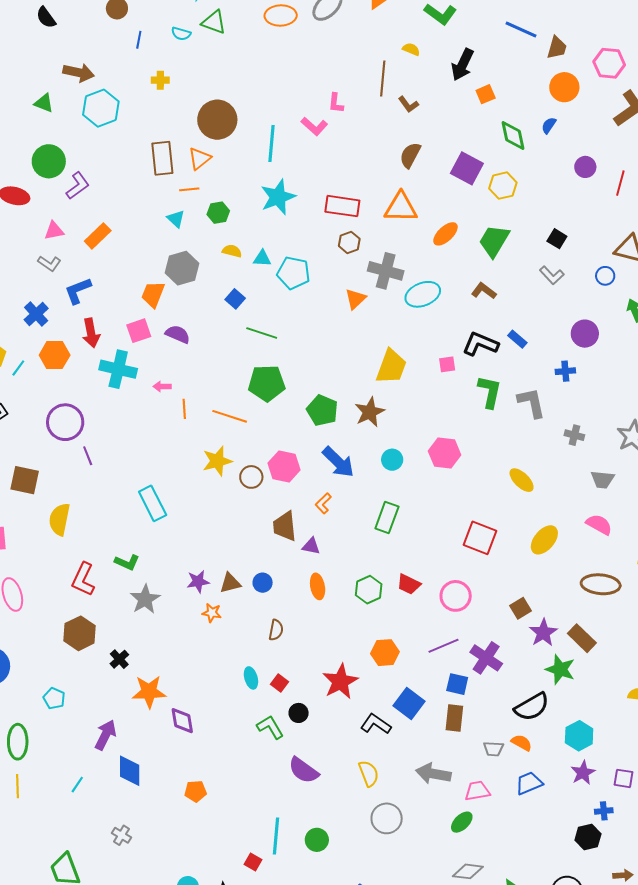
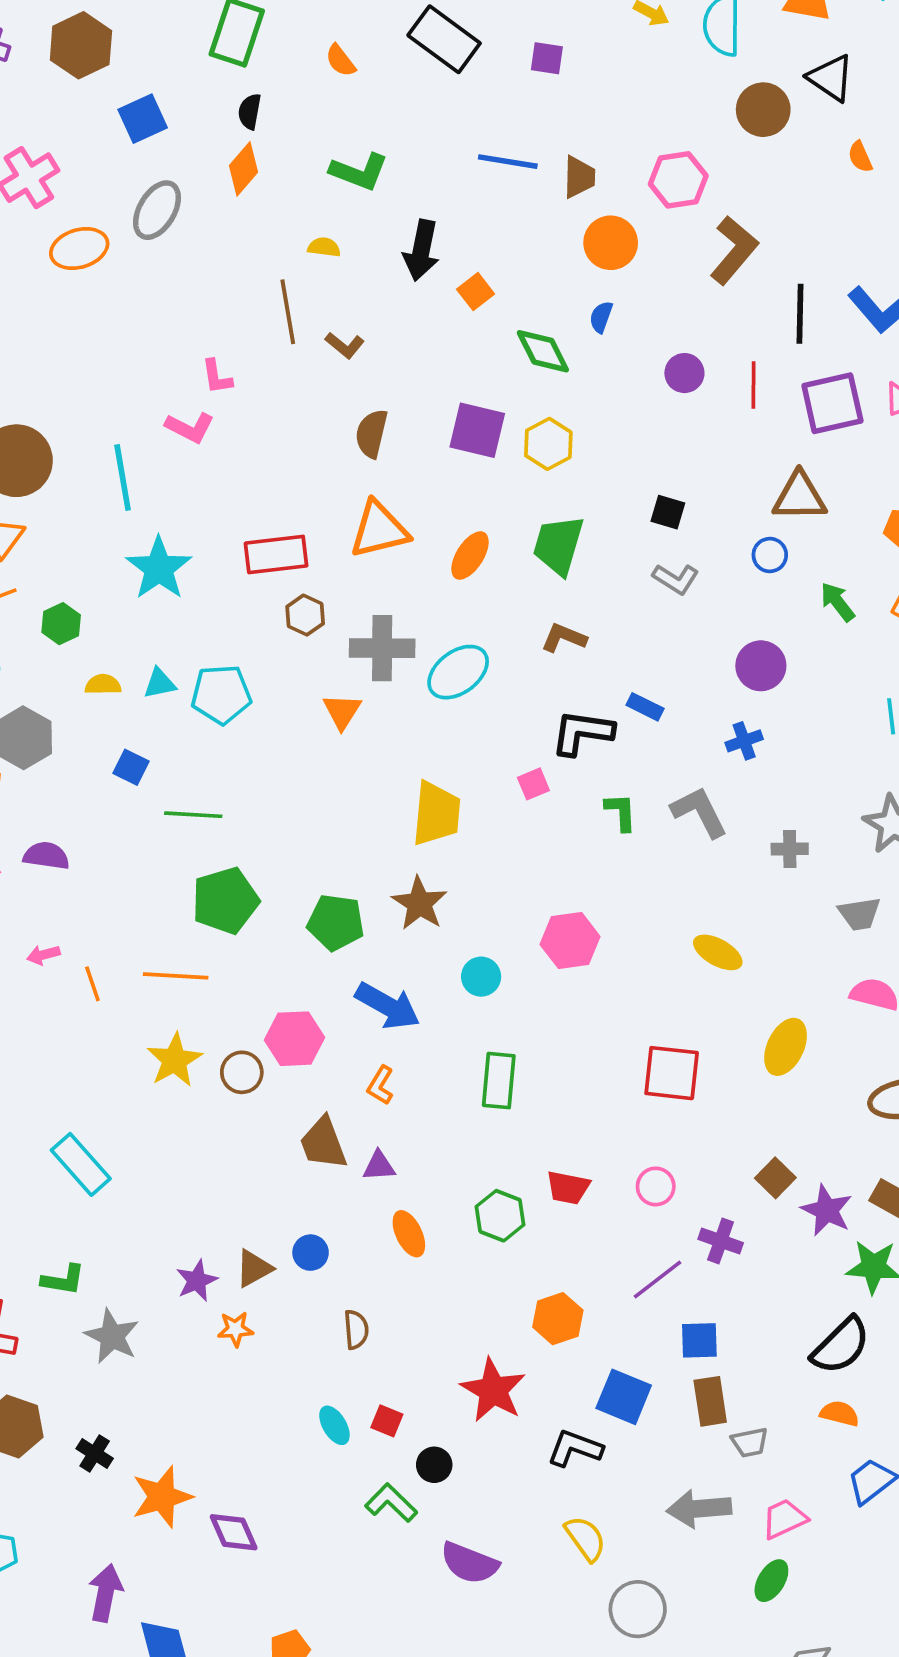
green L-shape: (490, 392) -> (621, 812), size x0.7
pink circle: (456, 596) -> (656, 1186), size x0.7
purple cross: (486, 658) -> (721, 1241), moved, size x0.7
gray trapezoid: (493, 749) -> (750, 1442), moved

